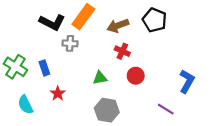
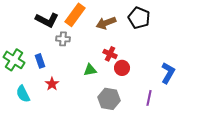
red cross: (122, 51) -> (110, 54), moved
purple line: (166, 109) -> (149, 98), turned 70
gray hexagon: (107, 110) -> (109, 99), moved

